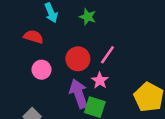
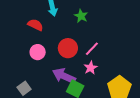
pink star: (100, 80) -> (91, 68), moved
purple arrow: (79, 94) -> (64, 76), turned -55

